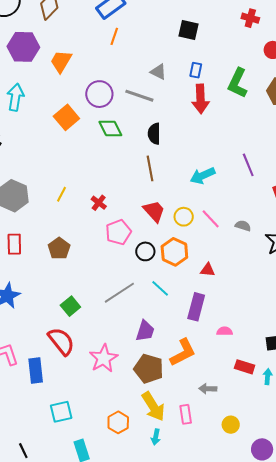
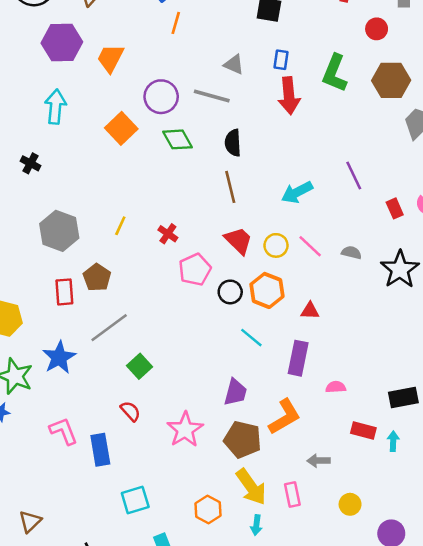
brown pentagon: (59, 248) -> (97, 277), moved
gray line: (119, 293) -> (109, 328), moved
red semicircle: (61, 341) -> (130, 411), size x0.6

